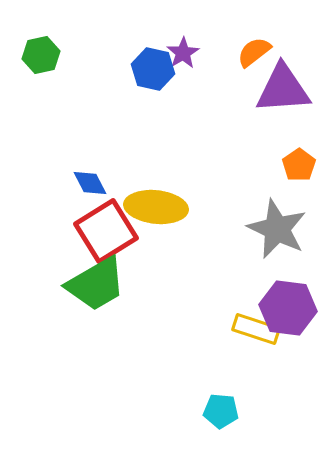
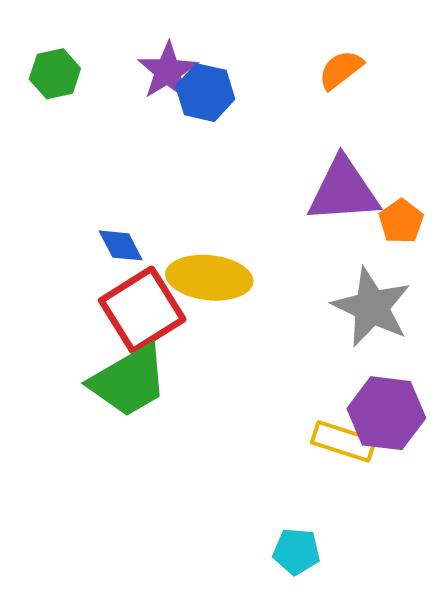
purple star: (183, 53) -> (168, 71), moved, size x1.4
purple triangle: (283, 89) -> (343, 190), moved

